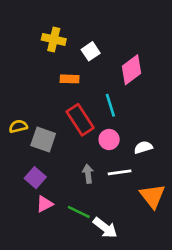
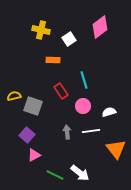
pink diamond: (131, 70) -> (100, 27), moved
red rectangle: (80, 120) -> (61, 91), size x0.7
green line: (79, 212) -> (55, 175), moved

